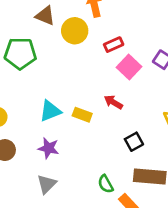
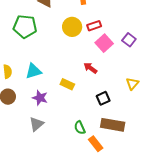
yellow circle: (75, 31) -> (72, 27), moved
cyan triangle: (50, 111) -> (33, 71), moved
yellow rectangle: (82, 115) -> (67, 84), moved

